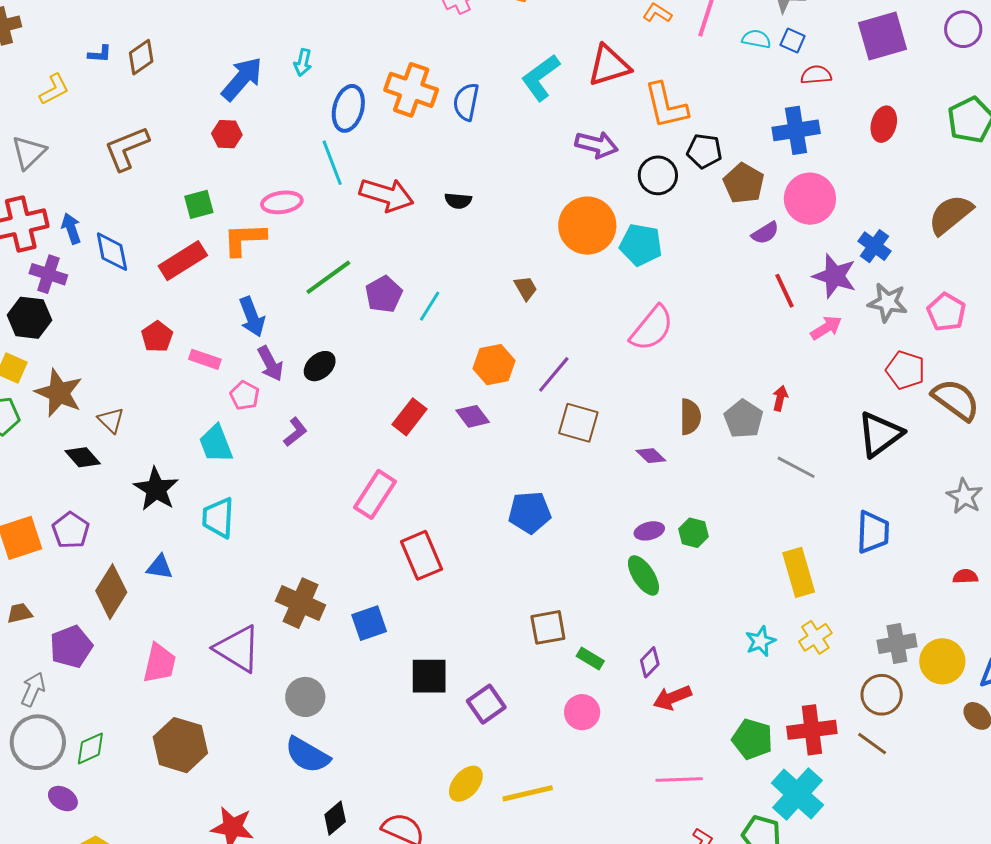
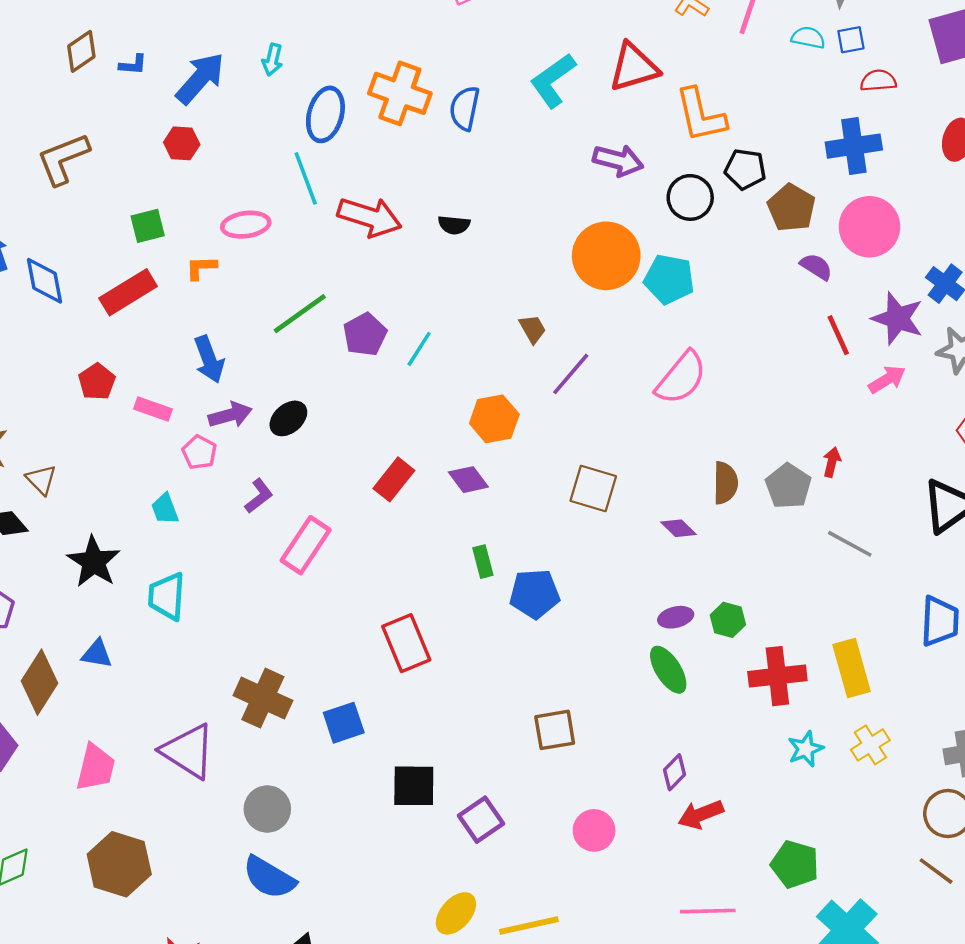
blue square: (793, 40) -> (851, 40), turned -35
blue L-shape: (100, 54) -> (133, 65), moved
purple semicircle: (765, 233) -> (816, 267), turned -116
orange L-shape: (244, 239) -> (201, 268), size x0.6
purple arrow: (270, 364) -> (230, 415), turned -78
purple line: (554, 374) -> (571, 374), moved
cyan trapezoid: (216, 444) -> (165, 509), size x0.7
pink rectangle: (375, 494) -> (306, 545), moved
green rectangle: (590, 658) -> (483, 562), moved, turned 44
red cross: (812, 730) -> (777, 676), moved

